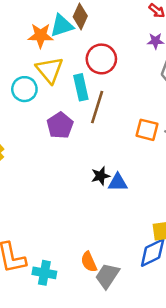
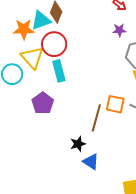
red circle: (101, 59) -> (54, 44), moved
brown line: (97, 107) -> (96, 118), moved
blue triangle: (118, 182) -> (91, 162), moved, turned 36

